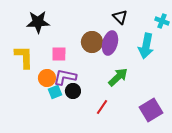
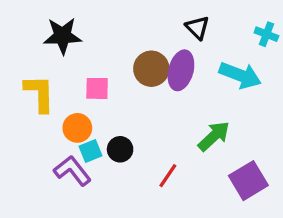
cyan arrow: (146, 46) -> (240, 75), turned -80
purple L-shape: (65, 77) -> (72, 171), moved, turned 40
green arrow: (118, 77) -> (214, 136), moved

